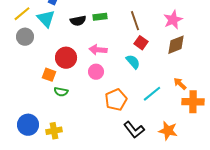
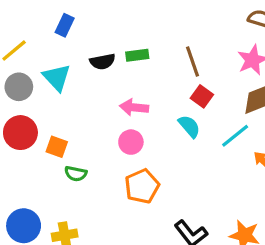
cyan triangle: (46, 19) -> (57, 77), moved
red circle: (66, 58) -> (20, 133), moved
cyan line: (152, 94) -> (235, 136), moved
orange pentagon: (116, 100) -> (142, 186), moved

